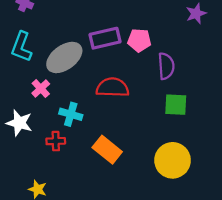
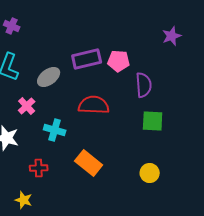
gray ellipse: (64, 57) -> (49, 77), size x0.7
red cross: (56, 141) -> (39, 168), moved
yellow circle: (173, 160) -> (150, 173), size x0.6

